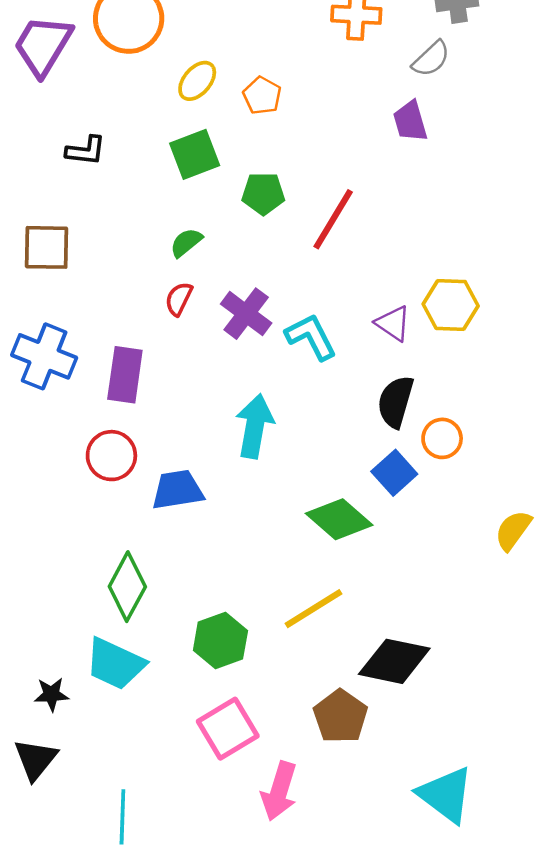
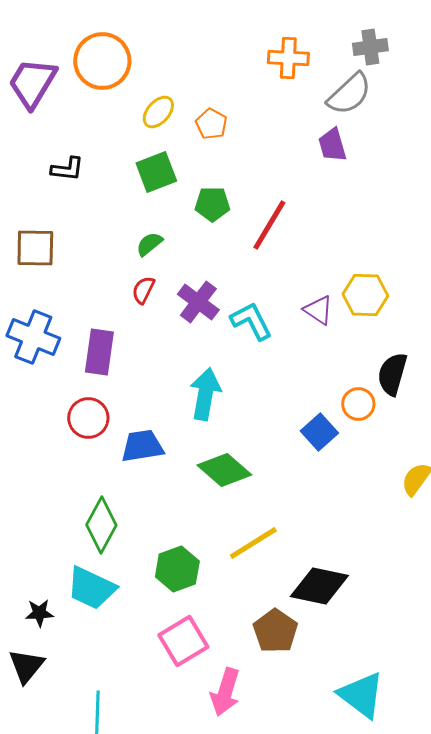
gray semicircle: (431, 59) -> (349, 94), size x1.4
black semicircle: (396, 402) -> (392, 374), moved
green diamond: (339, 519) -> (224, 470), moved

